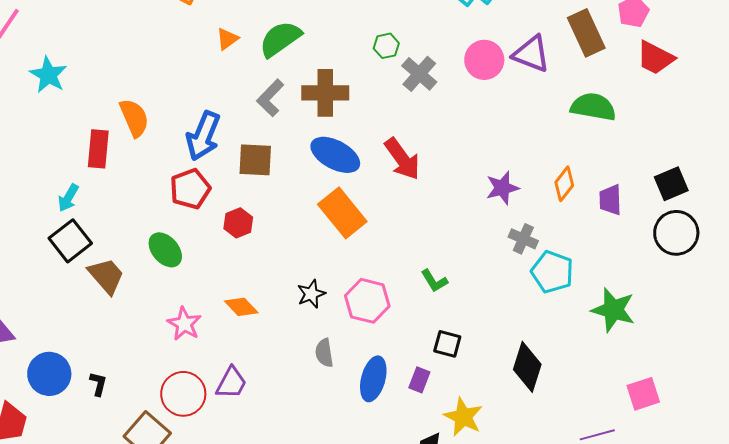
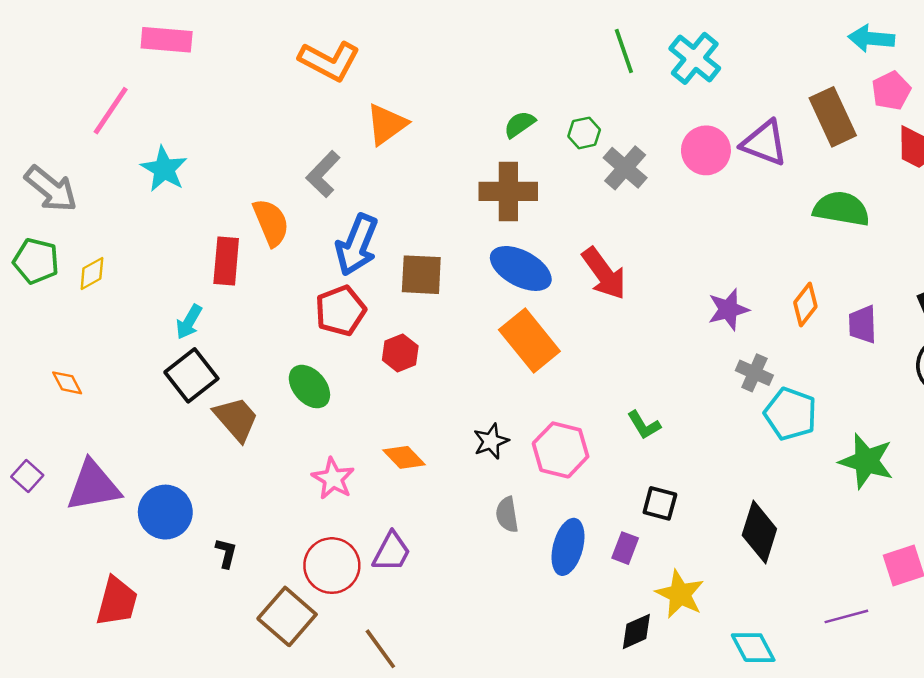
orange triangle: (227, 39) -> (387, 124), size x1.5
green semicircle: (280, 39) -> (520, 124), moved, size x0.6
gray L-shape: (270, 98) -> (323, 174), moved
blue circle: (49, 374) -> (165, 512), moved

